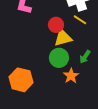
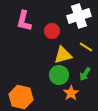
yellow line: (80, 20) -> (86, 47), moved
red circle: (56, 25) -> (52, 31), moved

